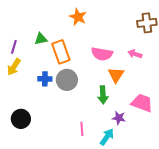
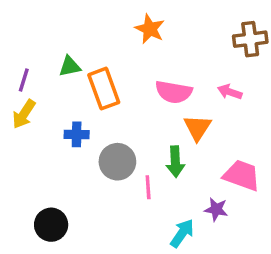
orange star: (78, 17) -> (150, 29), moved
gray circle: (67, 80) -> (117, 162), moved
purple star: (119, 118) -> (216, 209), moved
black circle: (21, 119) -> (51, 225), moved
pink line: (82, 129) -> (148, 187), moved

